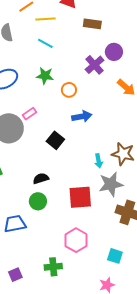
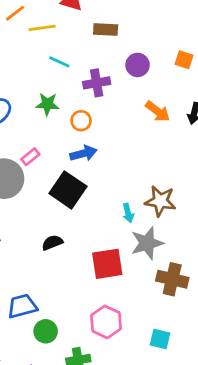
cyan line: (45, 43) -> (59, 62), moved
purple cross: (95, 65) -> (97, 83), moved, turned 36
blue arrow: (82, 116) -> (83, 153), moved
black square: (55, 140) -> (68, 190), size x1.5
green circle: (38, 201) -> (46, 331), moved

